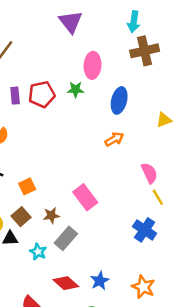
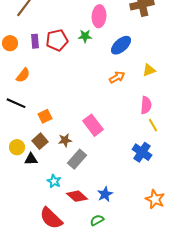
blue ellipse: (119, 100) -> (121, 45), turned 35
yellow triangle: (164, 120) -> (149, 70), moved
pink semicircle: (149, 173) -> (146, 105), turned 30
cyan star: (38, 252) -> (54, 181), moved
orange star: (143, 287) -> (155, 199), moved

